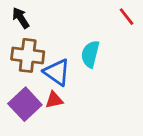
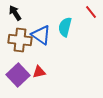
cyan semicircle: (90, 54) -> (65, 27), moved
blue triangle: (57, 72) -> (41, 35), moved

